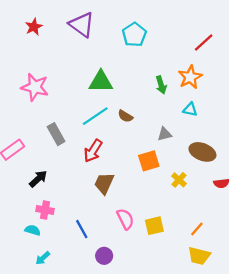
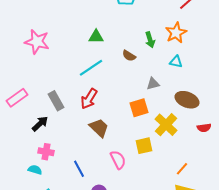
green triangle: (101, 82) -> (96, 37), size x0.7
brown semicircle: (125, 116) -> (129, 56), moved
gray rectangle: (56, 134) -> (56, 101), moved
yellow cross: (179, 180) -> (166, 125), size x1.6
brown trapezoid: (104, 183) -> (99, 128), turned 110
yellow square: (154, 226) -> (144, 146), moved

